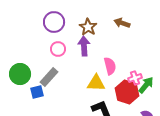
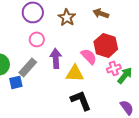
purple arrow: (84, 46) -> (56, 58), moved
pink semicircle: (110, 66) -> (89, 56), turned -30
red hexagon: (127, 92) -> (106, 45), moved

